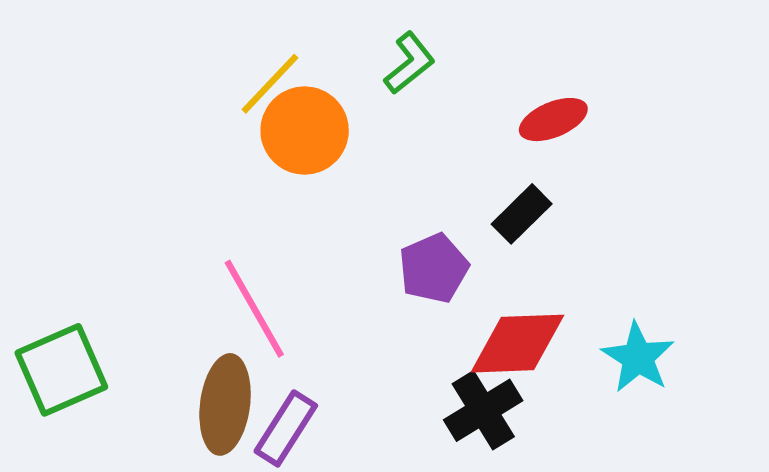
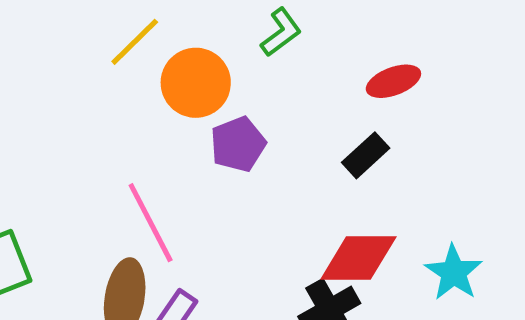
yellow line: (270, 84) -> (135, 42), moved
purple pentagon: (434, 268) -> (238, 144), moved

